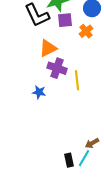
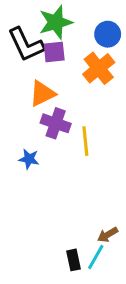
purple square: (65, 20) -> (54, 52), moved
orange cross: (86, 31) -> (99, 68), size x1.5

